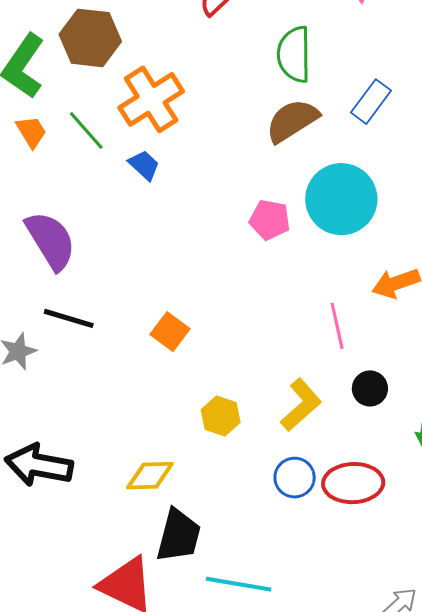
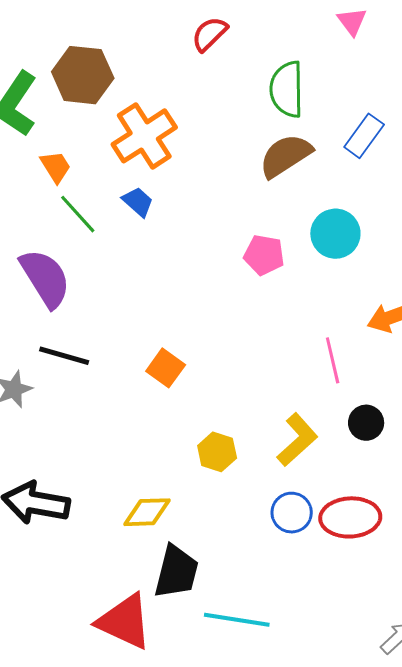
green line: (86, 130) -> (78, 214), moved
orange trapezoid: (31, 132) -> (56, 167), moved
cyan circle: (341, 199) -> (335, 234), size x0.7

